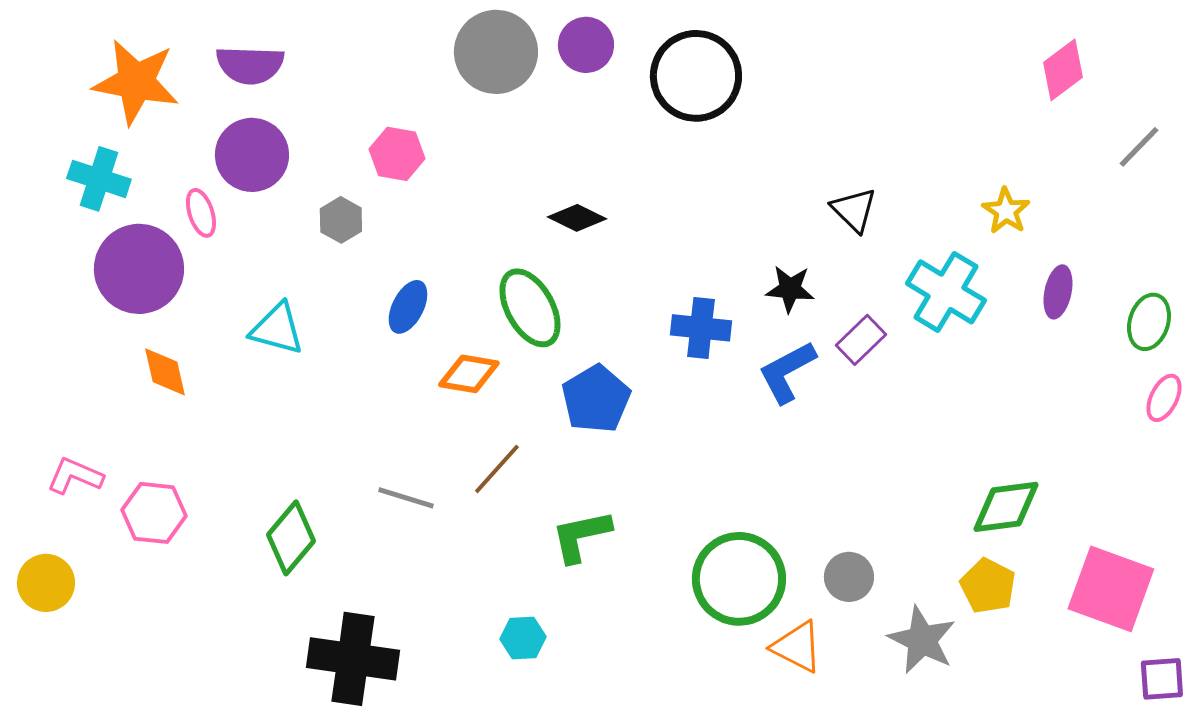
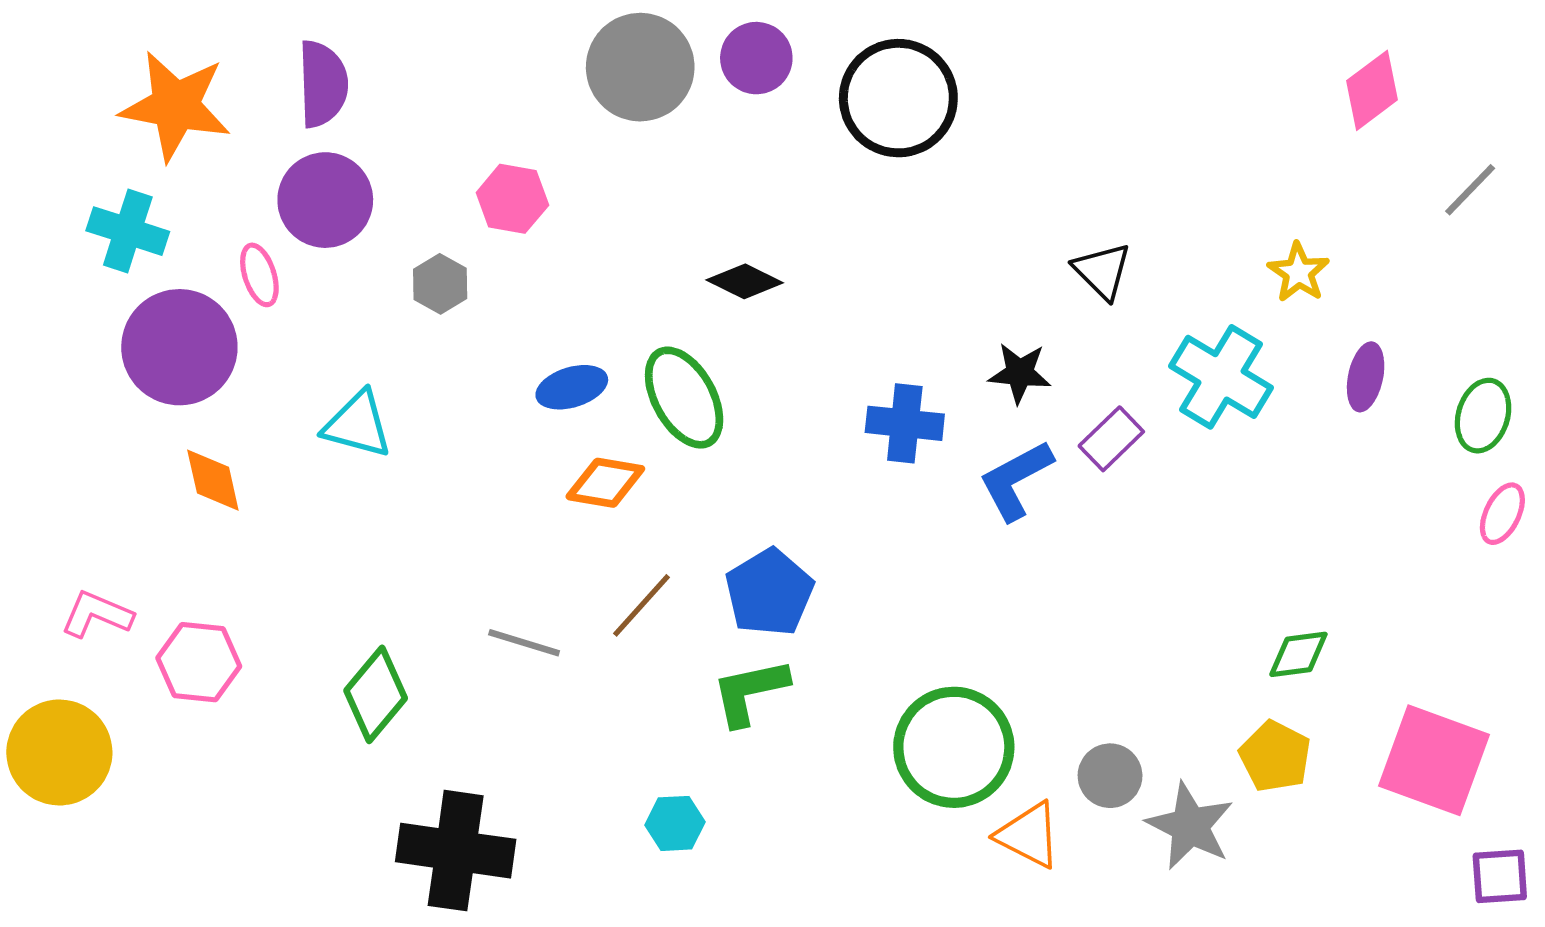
purple semicircle: (250, 65) -> (323, 84), turned -94
blue ellipse: (408, 307) -> (572, 387), moved, turned 46
blue pentagon: (596, 399) -> (769, 592), moved
green diamond: (1006, 507) -> (1298, 654), size x0.7
gray circle: (849, 577) -> (1110, 776), moved
yellow circle: (46, 583) -> (59, 752), size x1.4

